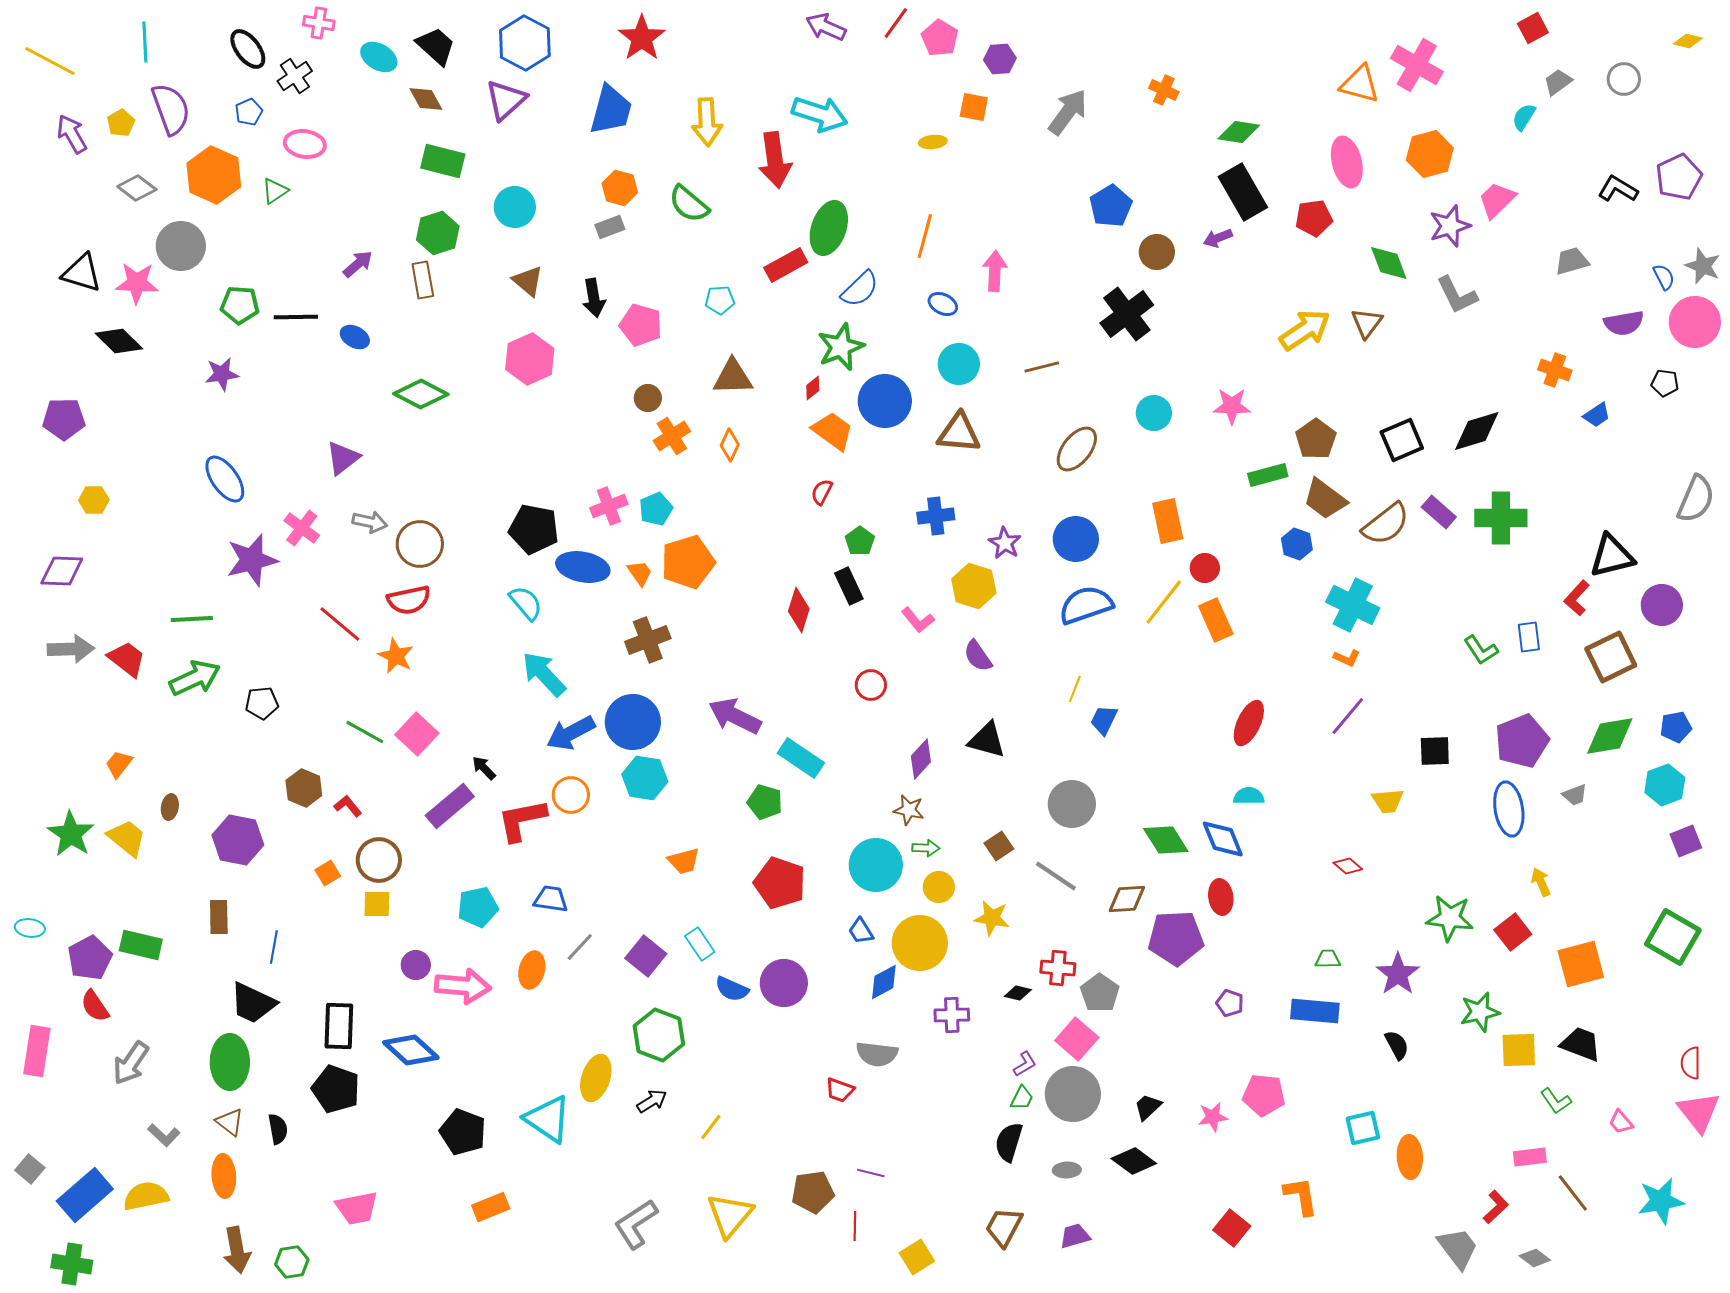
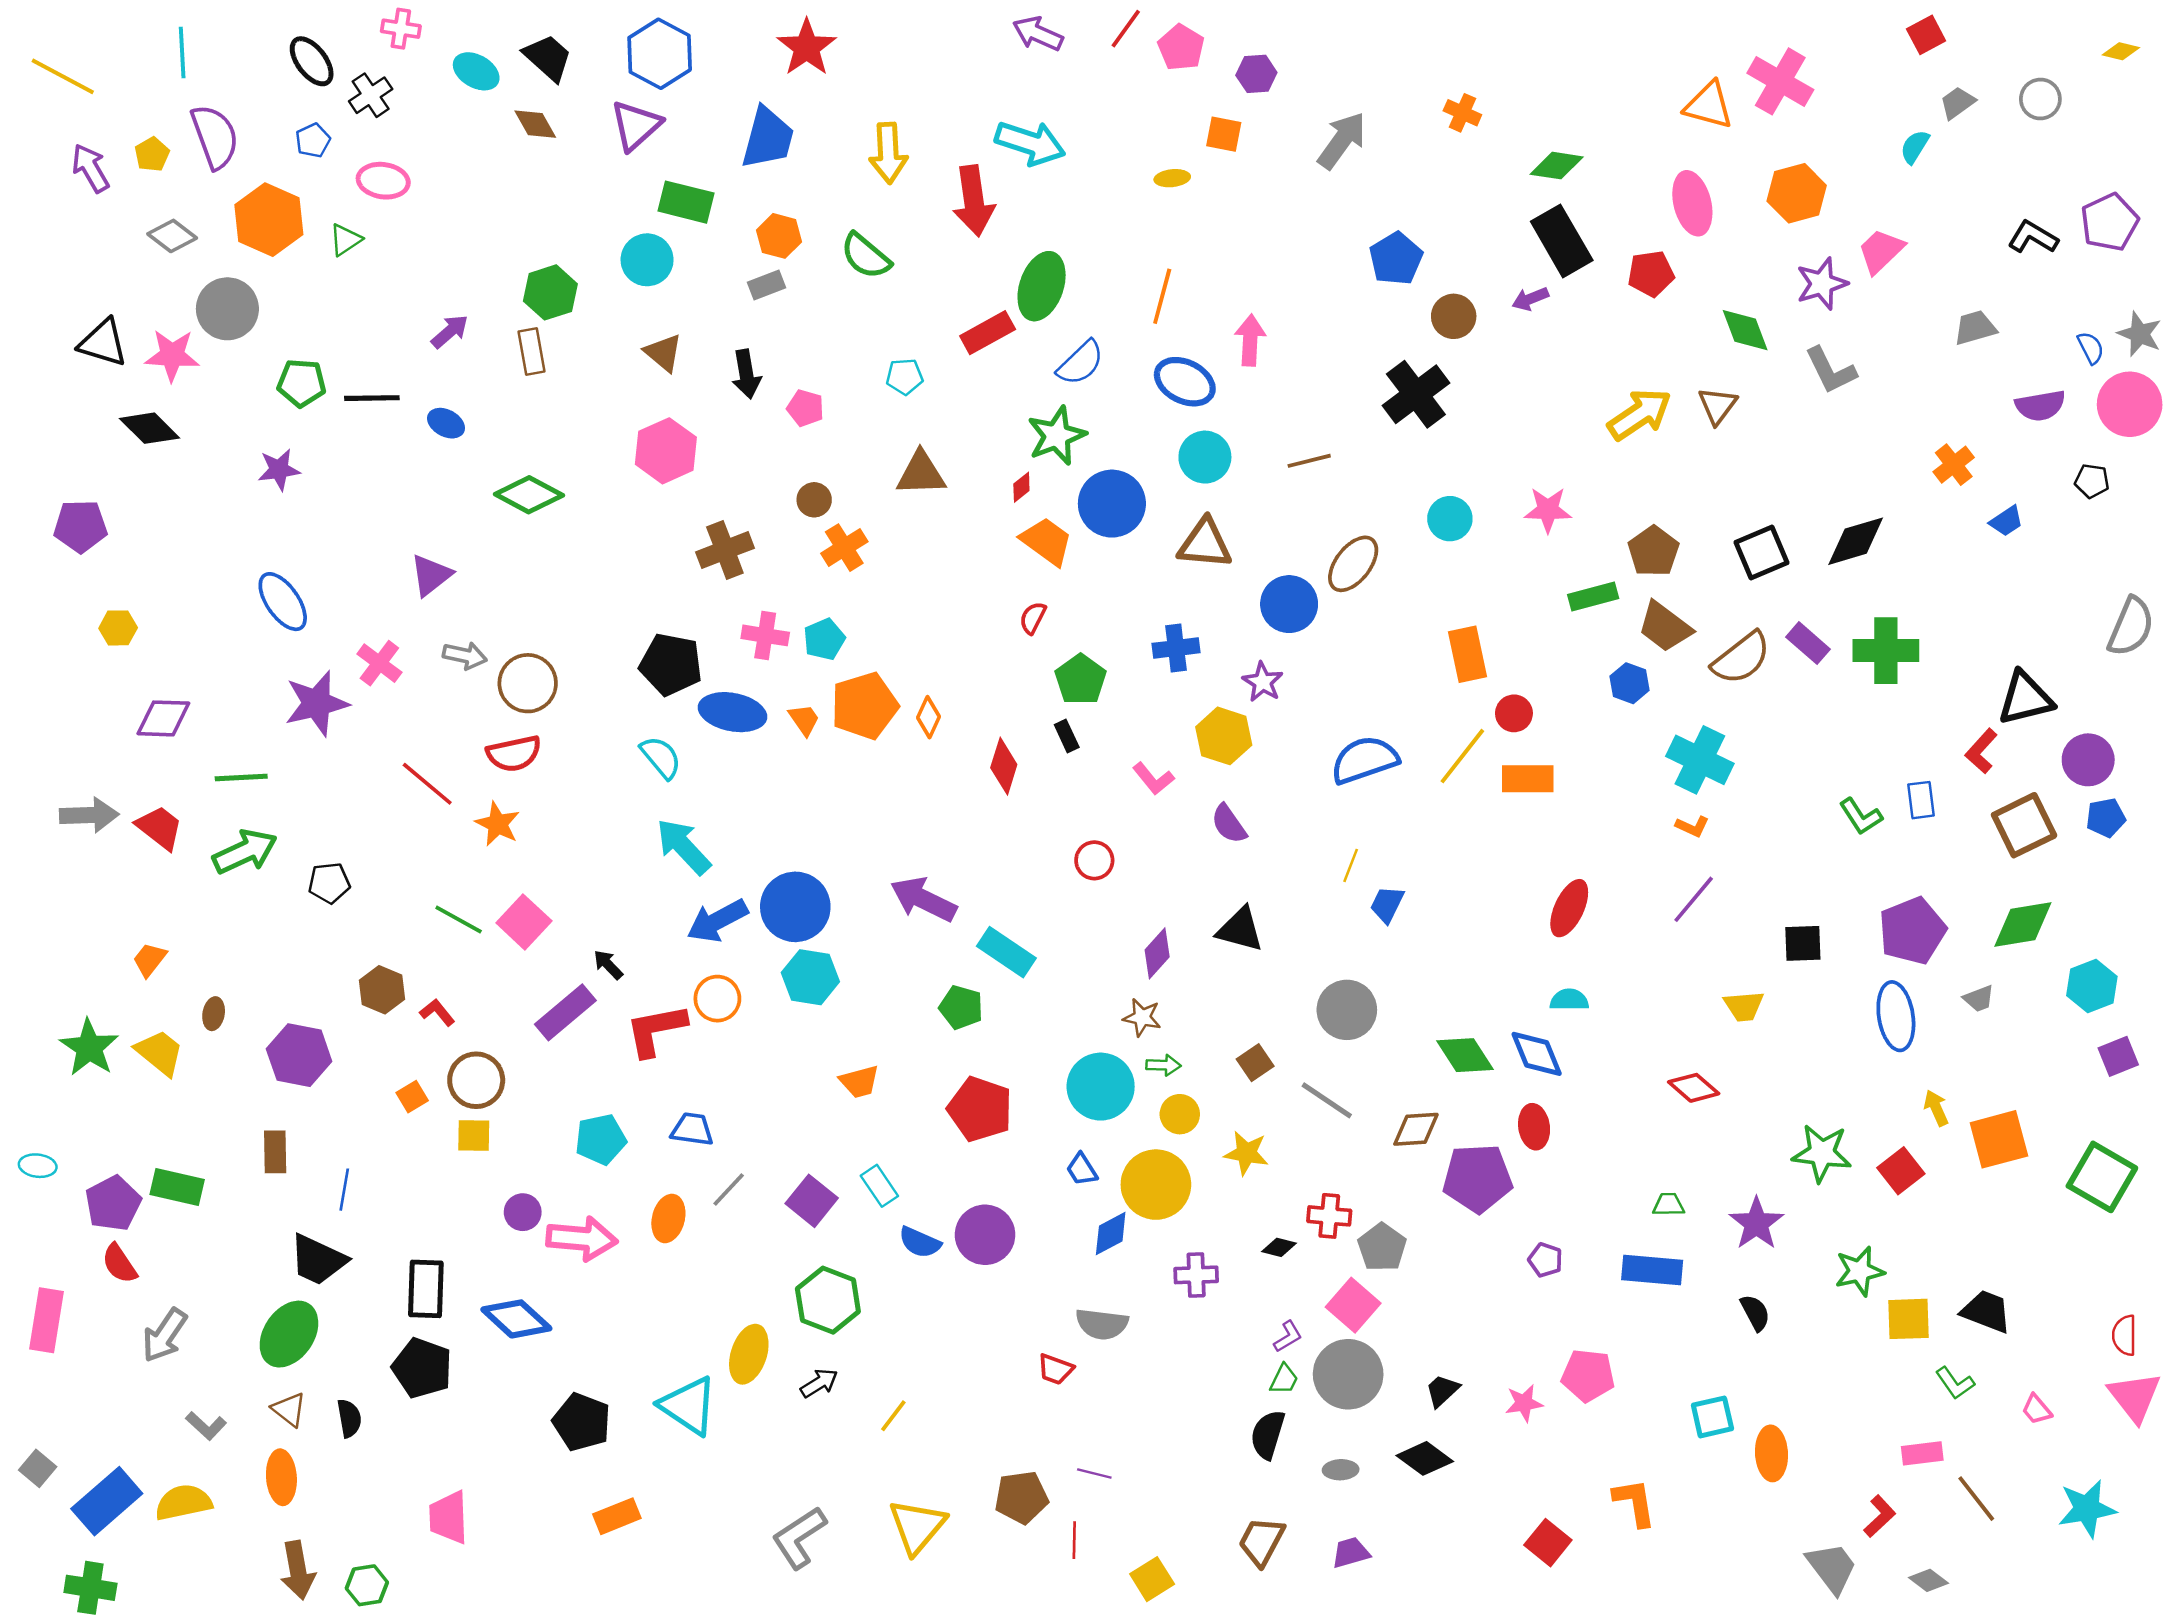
green rectangle: (443, 161) -> (686, 202), moved
blue ellipse: (943, 304) -> (1185, 382), size x1.6
pink pentagon: (641, 325) -> (805, 408), size x0.7
orange cross: (1555, 370) -> (1954, 465), turned 32
orange diamond: (730, 445) -> (928, 717), moved
pink cross: (609, 506) -> (765, 635), turned 30
blue circle: (1076, 539) -> (1289, 604), moved
green pentagon: (860, 541) -> (1081, 679), size x1.4
purple diamond: (62, 571) -> (163, 718), moved
black rectangle: (849, 586) -> (1067, 736), size x0.7
orange rectangle: (1216, 620) -> (1528, 779), turned -66
brown cross: (648, 640) -> (725, 550), moved
blue pentagon: (1676, 727) -> (2106, 818), moved
red diamond: (1348, 866) -> (1694, 1088), size x1.4
orange square: (1581, 964) -> (1999, 1139), moved
green ellipse: (230, 1062) -> (289, 1334), turned 34
pink trapezoid: (357, 1208) -> (449, 1517), turned 99

